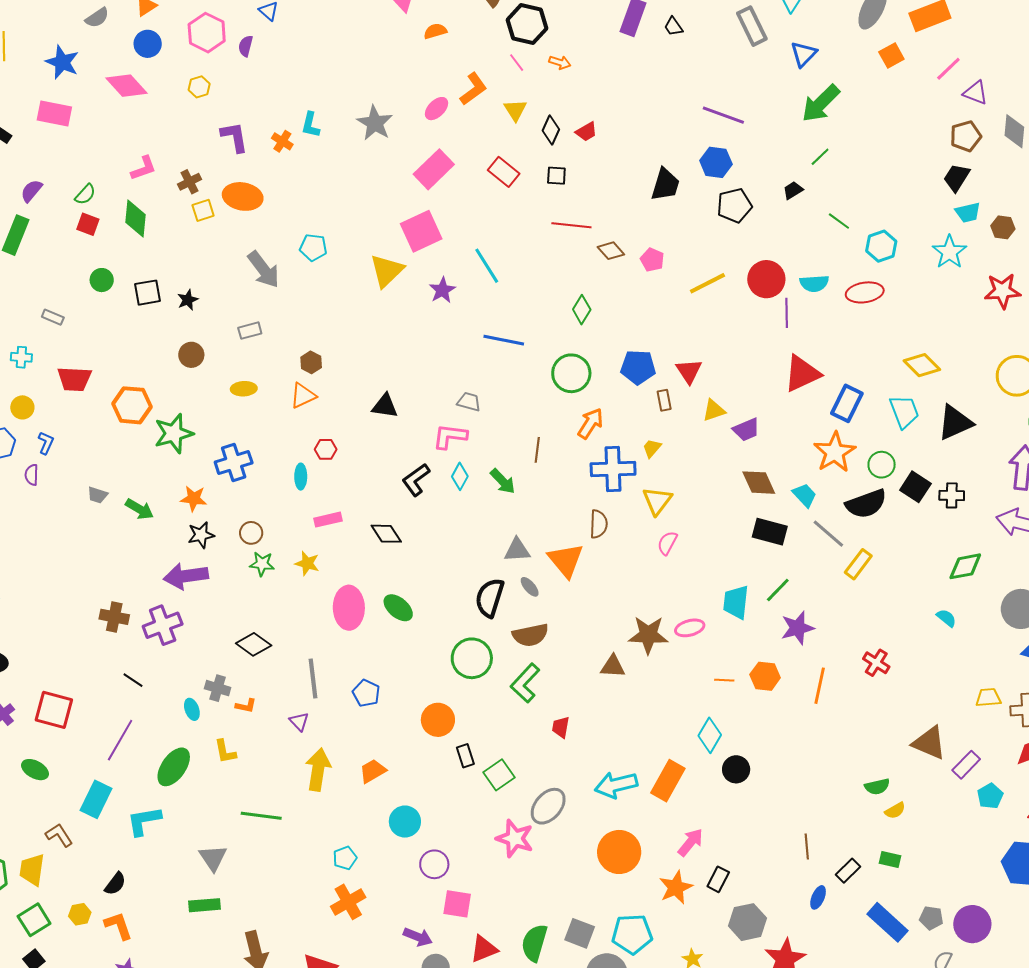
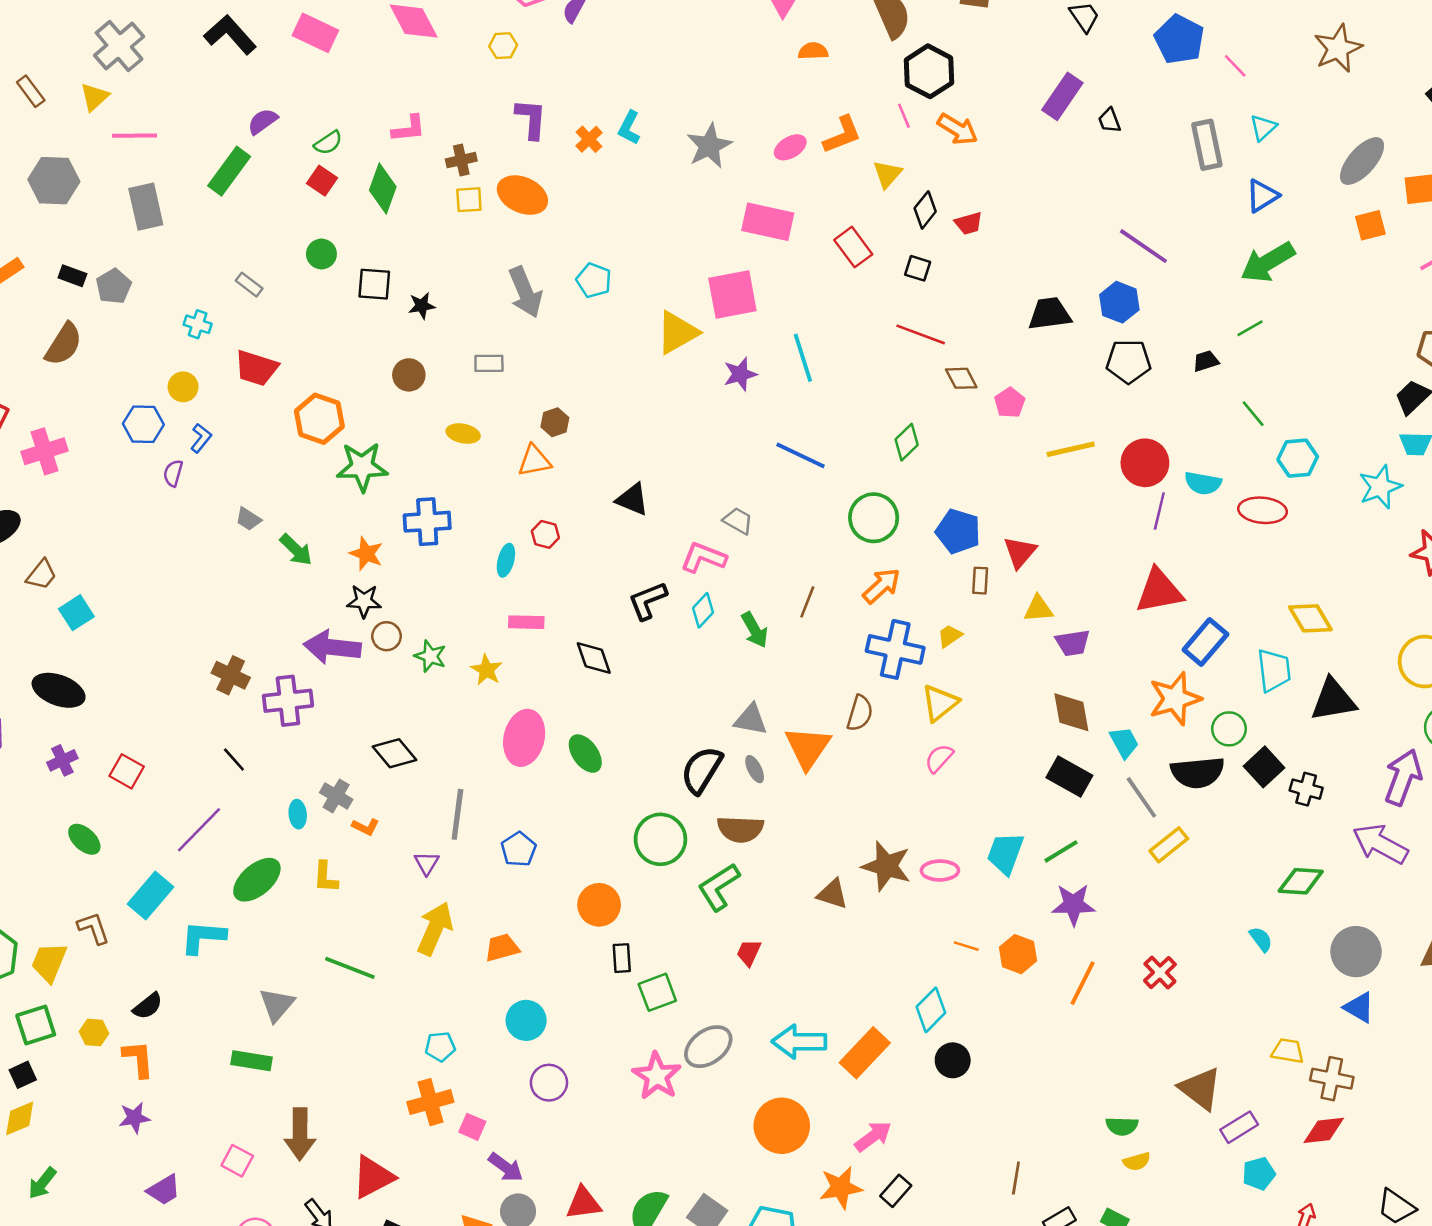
orange arrow: (560, 62) -> (958, 129), size x1.5
pink rectangle: (434, 169) -> (768, 222), turned 42
black trapezoid: (665, 185) -> (1050, 314), turned -129
brown circle: (251, 533) -> (387, 636), moved
red square: (54, 710) -> (127, 771), size x0.7
pink square: (457, 904) -> (472, 1127), moved, size x0.7

